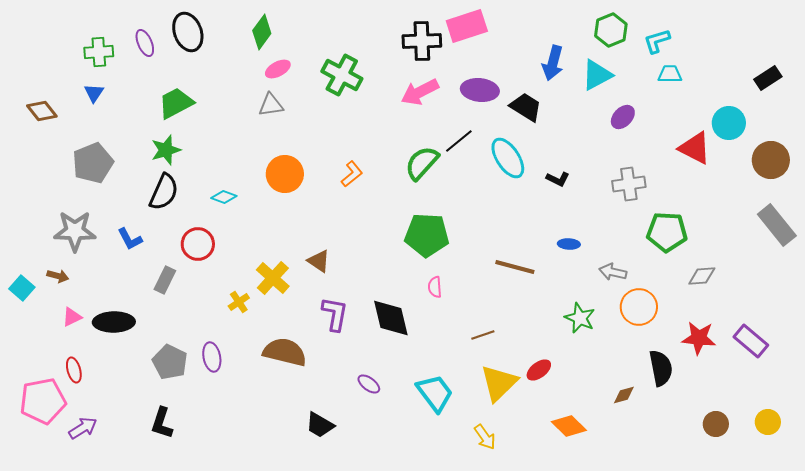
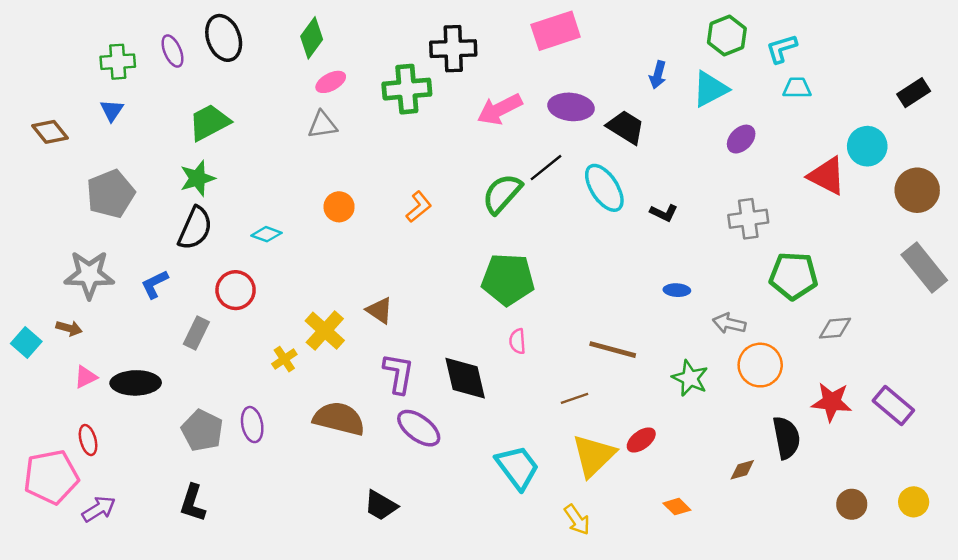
black cross: (422, 41) -> (453, 49), moved
blue arrow: (553, 63) -> (658, 75), size x0.7
green cross: (342, 75) -> (407, 89), turned -33
orange circle: (285, 174) -> (339, 207), size x0.7
blue L-shape: (130, 239) -> (155, 284), turned 92
brown line: (515, 267) -> (613, 350), moved
purple ellipse: (369, 384) -> (419, 428), moved, size x1.6
orange diamond: (569, 426) -> (677, 507), size x0.7

